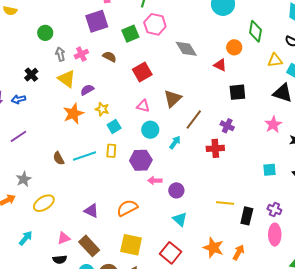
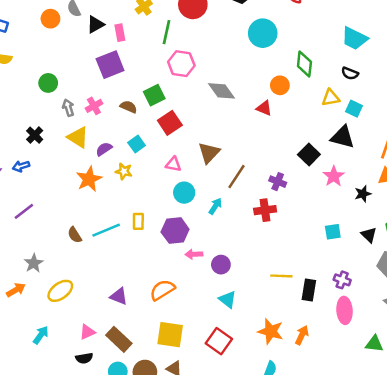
green square: (130, 34) -> (154, 95), moved
black square: (237, 92) -> (309, 155), moved, turned -36
cyan square: (114, 127) -> (137, 144), moved

